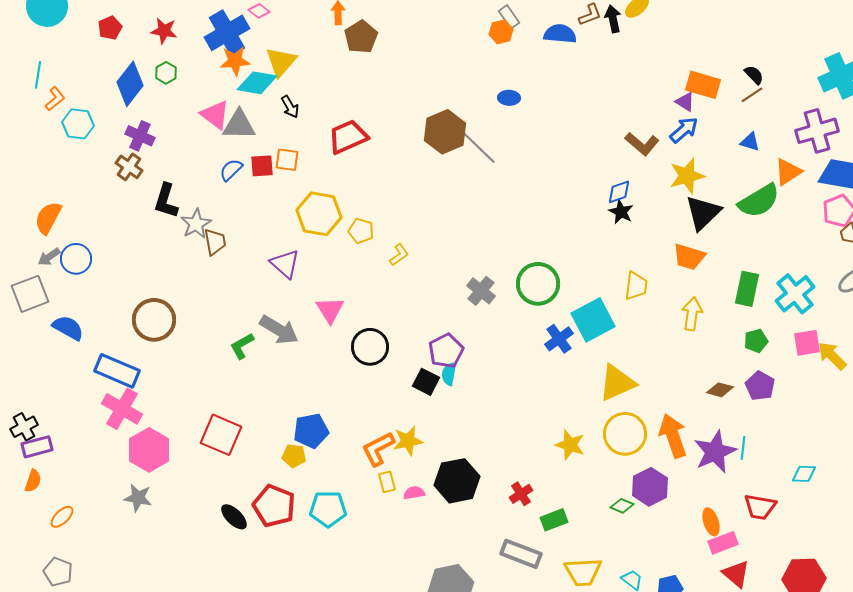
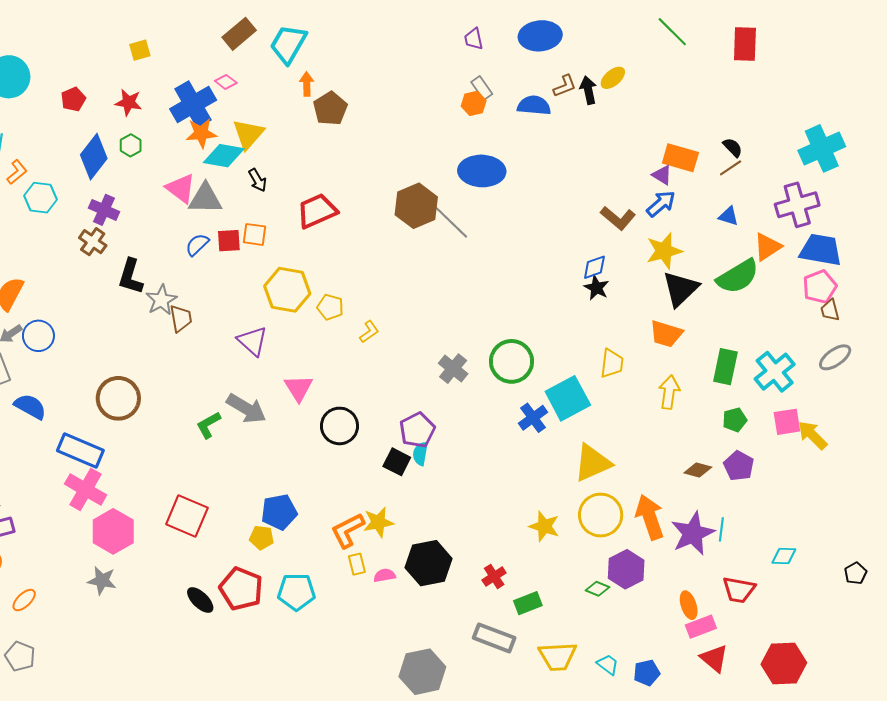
blue ellipse: (509, 98) -> (482, 171), size x2.0

